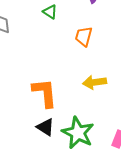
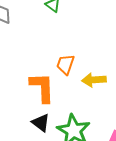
orange trapezoid: (84, 36) -> (65, 64), moved

